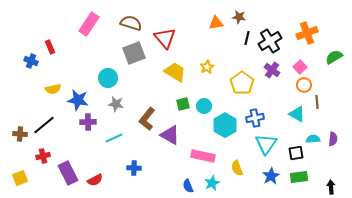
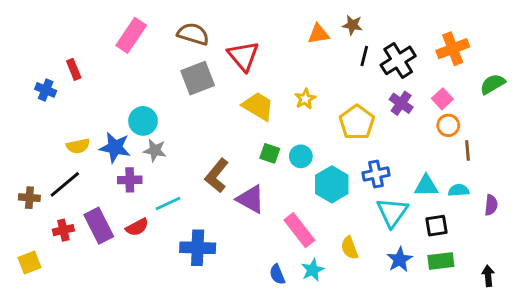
cyan circle: (108, 78) -> (143, 121), moved
yellow semicircle: (53, 89) -> (78, 146), moved
gray star: (116, 104) -> (155, 150), moved
green square: (183, 104) -> (270, 153), turned 32
cyan triangle: (297, 114) -> (426, 186), moved, turned -30
cyan semicircle: (313, 139) -> (459, 190), moved
pink rectangle: (203, 156) -> (299, 230), turned 40
blue cross: (134, 168) -> (198, 248), size x1.6
purple rectangle: (68, 173) -> (99, 226), moved
red semicircle: (95, 180) -> (137, 227), moved

